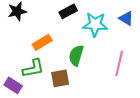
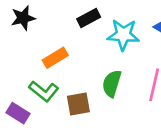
green semicircle: (76, 55) -> (112, 83), moved
green L-shape: (33, 68) -> (44, 91), turned 50

